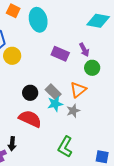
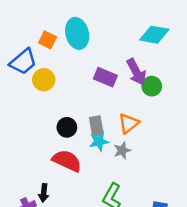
orange square: (13, 11) -> (48, 40), moved
purple arrow: (84, 50) -> (136, 72), size x1.5
green circle: (92, 68) -> (152, 86), moved
gray rectangle: (53, 92) -> (96, 126), turned 35

